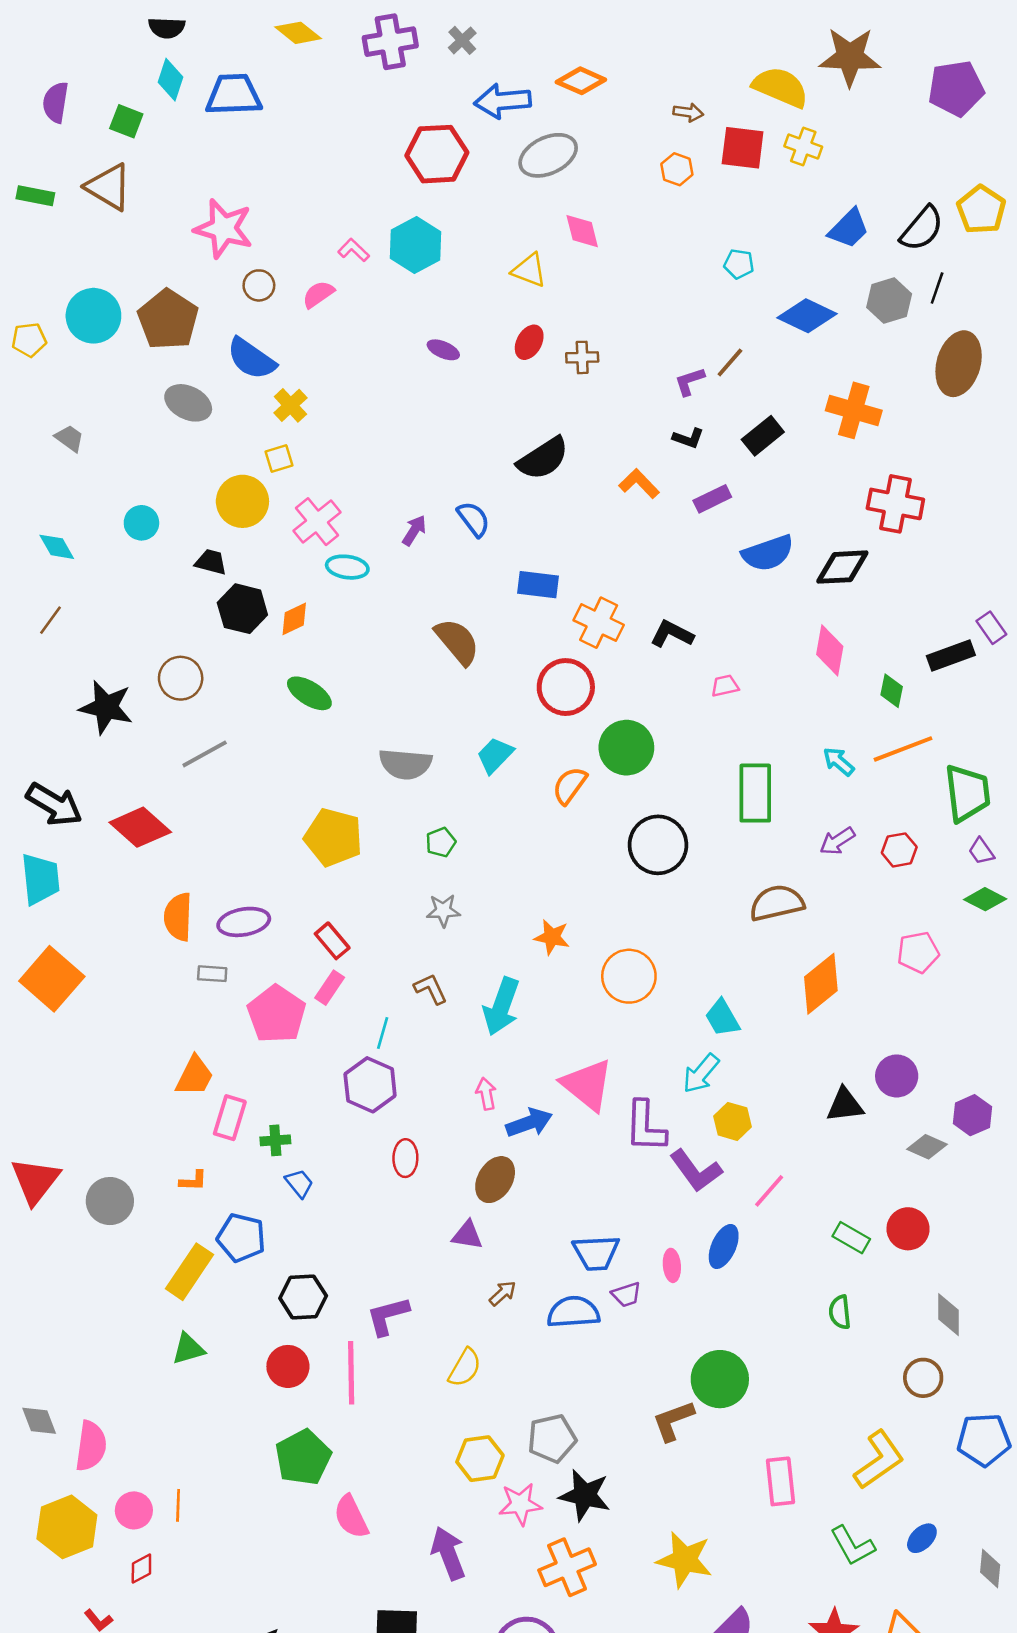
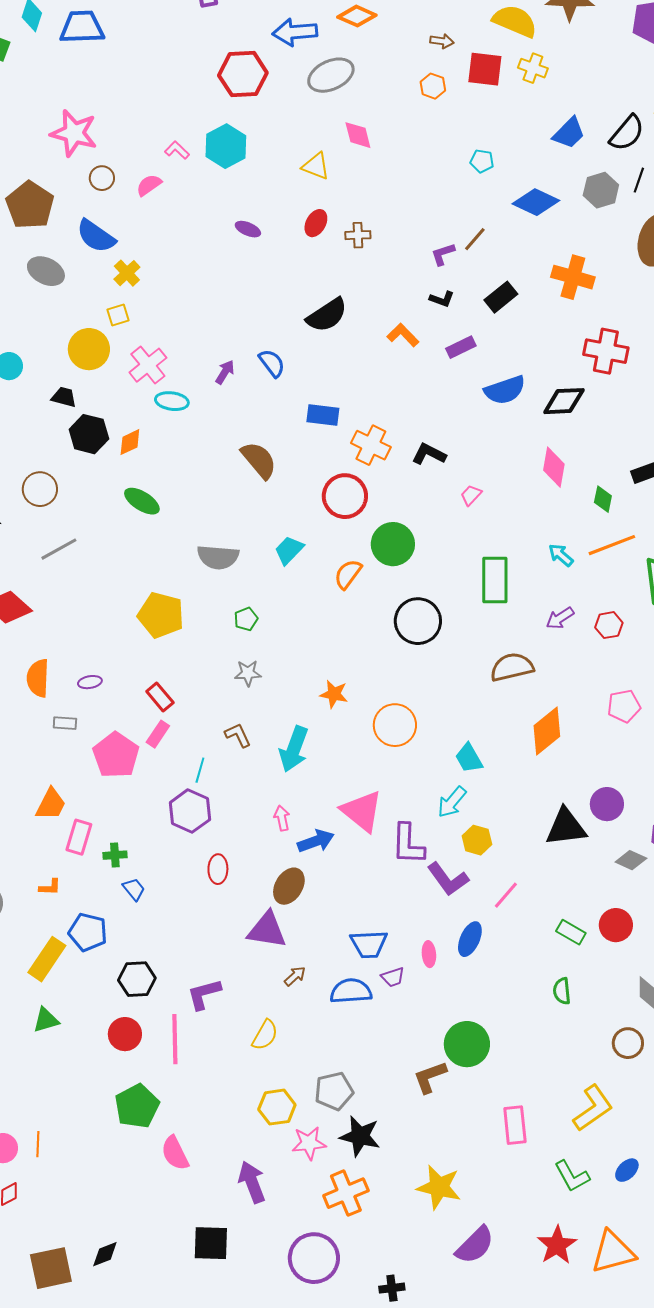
pink trapezoid: (725, 686) -> (471, 495), turned -35
purple ellipse: (244, 922) -> (90, 682), size x0.6
black triangle: (845, 1105) -> (566, 827), size x1.4
purple triangle: (467, 1235) -> (267, 930), size x1.6

